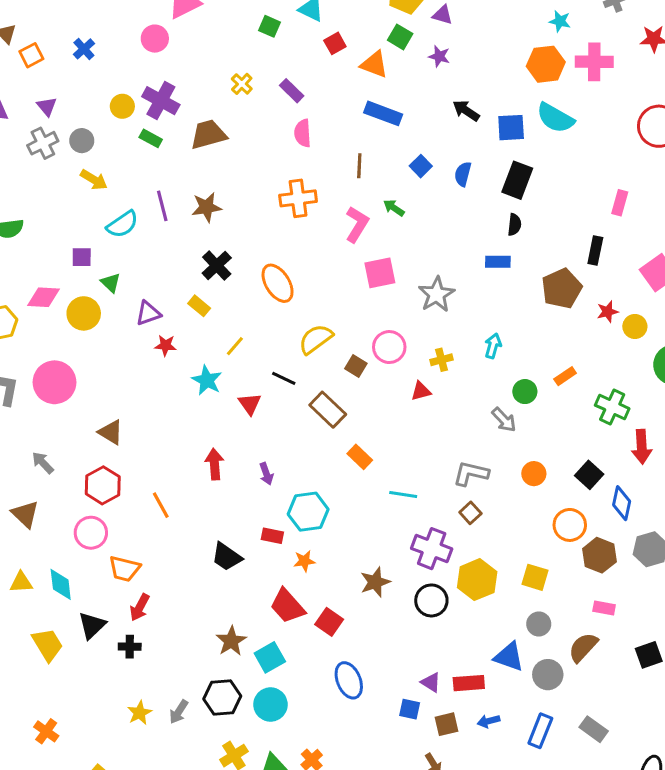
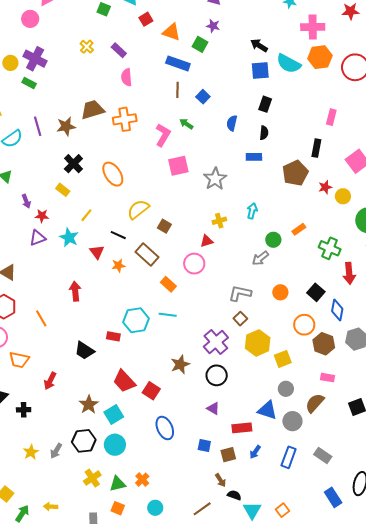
green square: (400, 37) -> (200, 44), moved
orange hexagon: (546, 64) -> (320, 57), moved
black arrow: (466, 111) -> (259, 45), moved
brown trapezoid: (208, 134) -> (93, 110), moved
brown line: (359, 166) -> (177, 90), moved
blue semicircle: (463, 174) -> (232, 123), moved
black rectangle: (517, 180) -> (265, 104), size x0.7
purple triangle: (148, 313) -> (38, 238), moved
pink circle: (389, 347) -> (194, 264), moved
gray arrow: (504, 420) -> (260, 258), turned 96
purple arrow: (266, 474) -> (26, 201), moved
cyan line: (403, 494) -> (168, 315), moved
purple cross: (432, 549) -> (216, 342), turned 30
orange star: (304, 561) -> (118, 265), moved
yellow square: (535, 577) -> (283, 359), turned -36
yellow hexagon: (477, 580) -> (258, 343), moved
red arrow: (140, 607) -> (50, 381), moved
purple triangle: (431, 682) -> (213, 408), moved
blue arrow: (489, 721) -> (255, 452), turned -40

